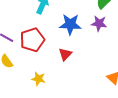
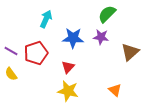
yellow star: (38, 79) -> (68, 91), moved, size x1.5

